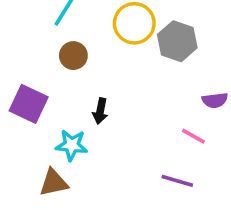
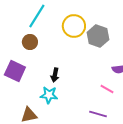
brown circle: (73, 56) -> (30, 42), moved
cyan star: (72, 145) -> (49, 95), moved

